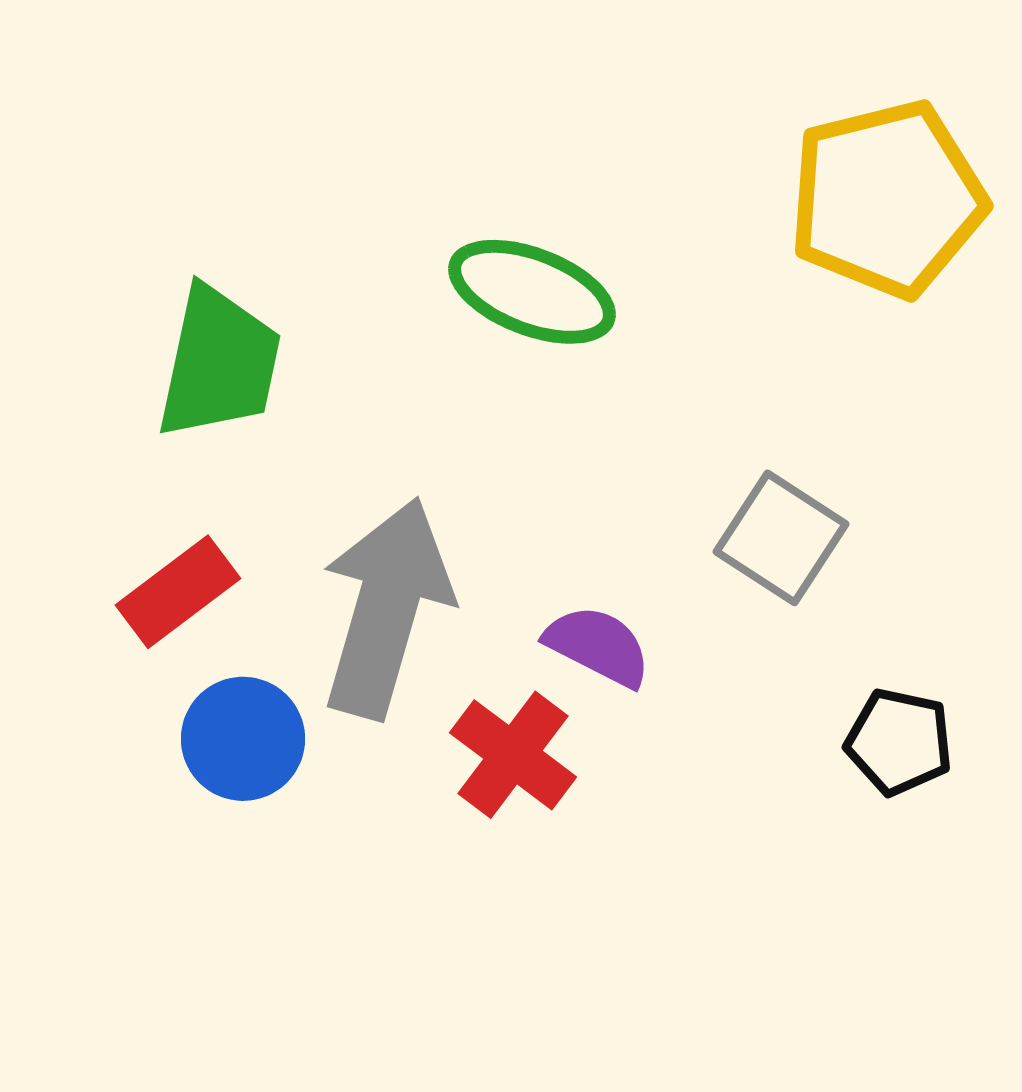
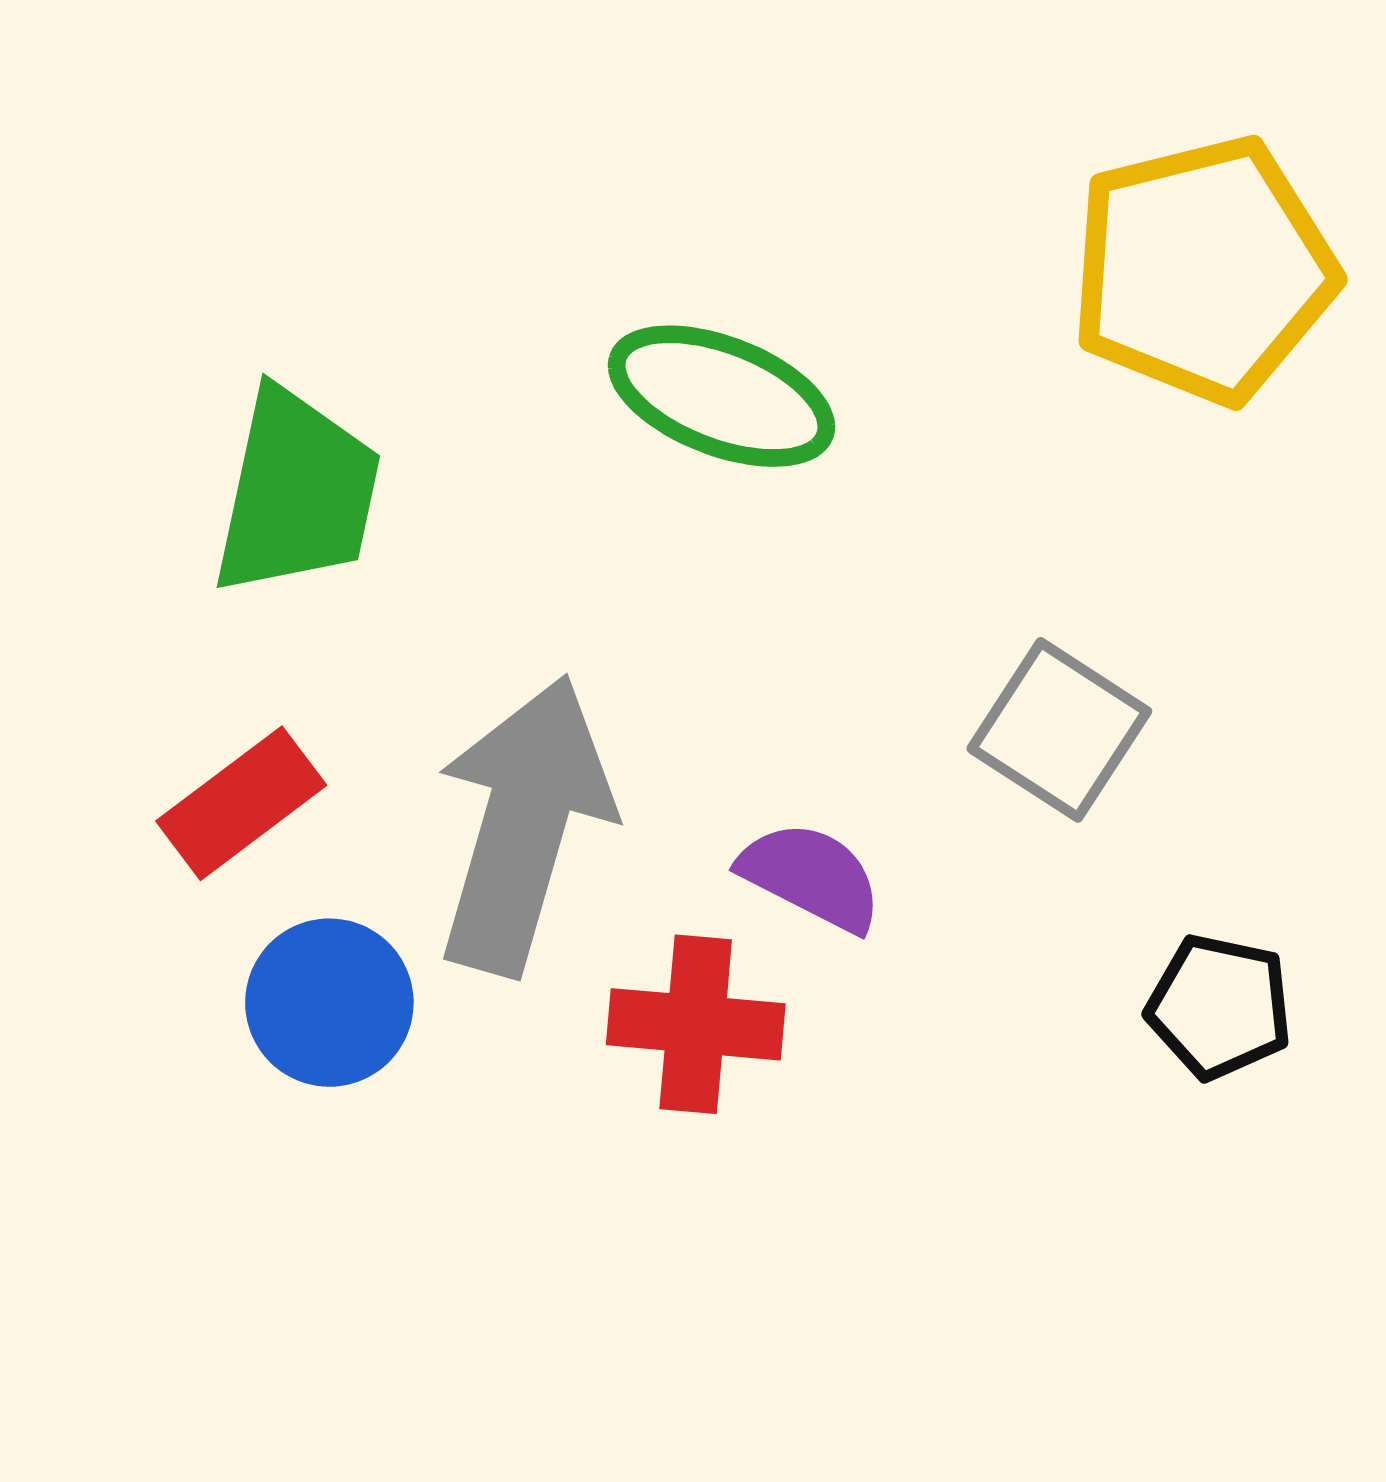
red cross: (513, 755) -> (696, 1024), turned -32

